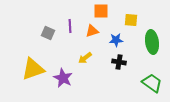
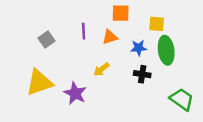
gray square: (48, 33) -> (46, 39), moved, turned 32
green ellipse: (152, 42) -> (166, 50), moved

